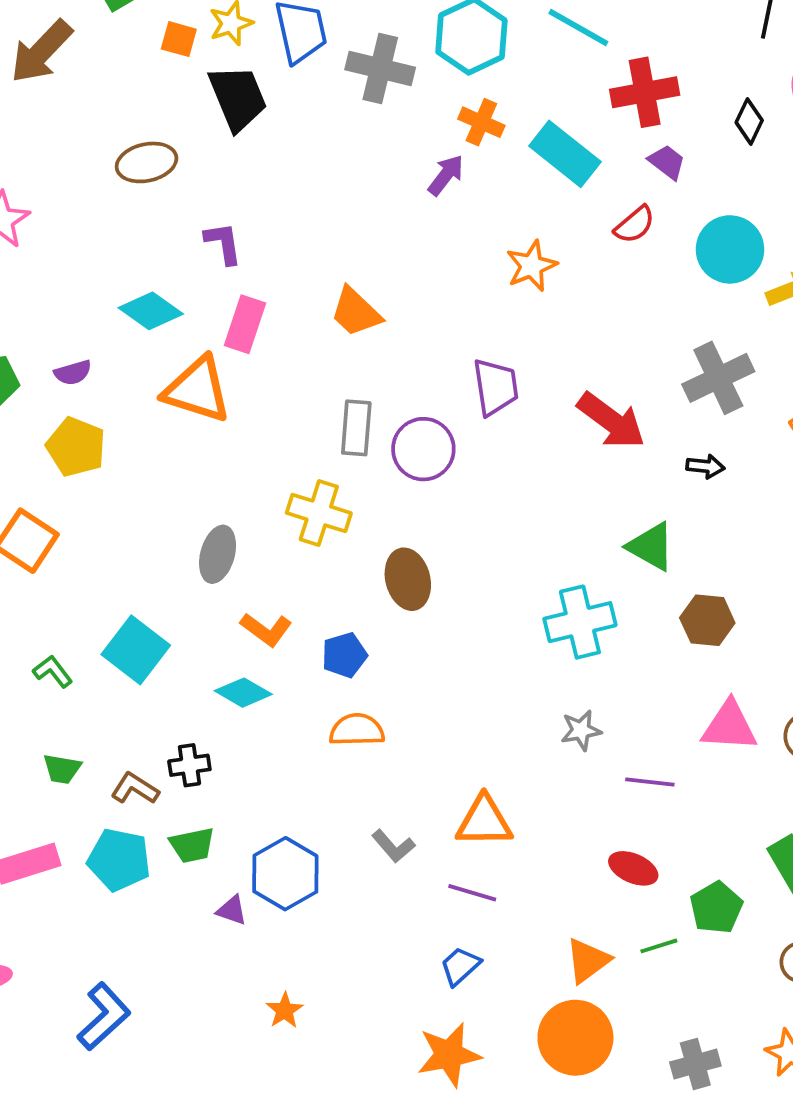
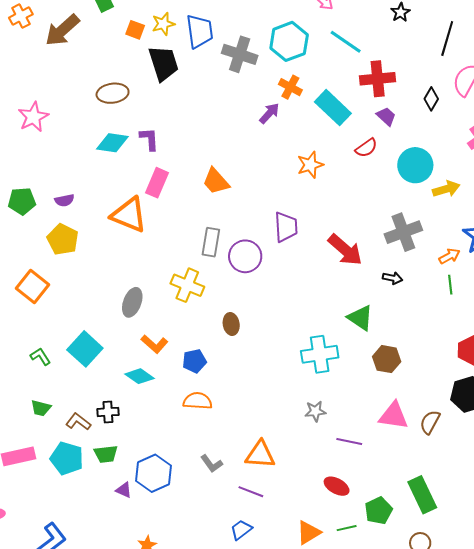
cyan diamond: (151, 311) -> (112, 143), moved, turned -32
brown ellipse: (408, 579) -> (231, 324), size x0.7

